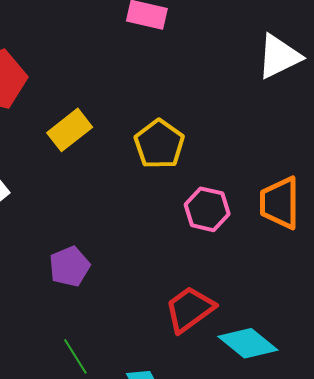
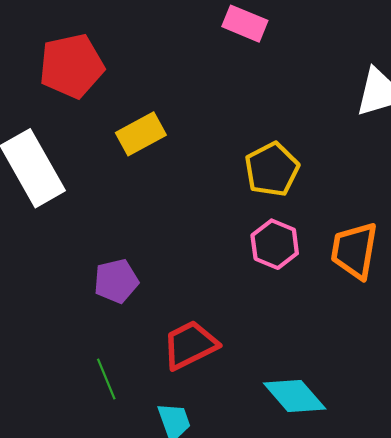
yellow pentagon: (159, 144) -> (272, 169), moved
red trapezoid: (190, 309) -> (190, 345), moved

